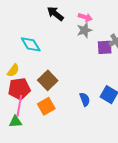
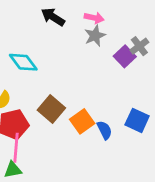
purple square: (105, 47) -> (125, 56), turned -35
orange square: (46, 106) -> (82, 121), moved

